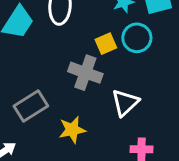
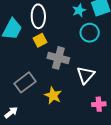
yellow square: (106, 44) -> (40, 40), moved
yellow star: (72, 130) -> (53, 95), turned -30

